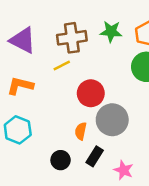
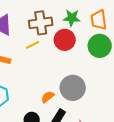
red circle: (91, 93) -> (65, 40), moved
orange semicircle: (81, 131) -> (48, 97), turned 40

